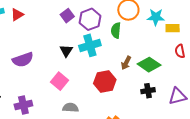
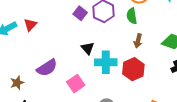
cyan cross: (90, 45) -> (106, 62), moved, turned 30
brown arrow: (126, 63) -> (138, 41), moved
pink square: (60, 81) -> (76, 84), moved, turned 30

